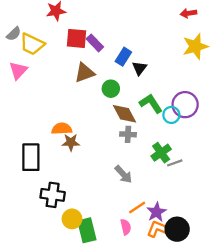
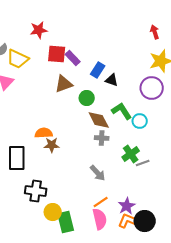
red arrow: (189, 13) -> (155, 32), turned 80
black triangle: (139, 68) -> (112, 80), turned -48
purple circle: (185, 105) -> (152, 88), moved
orange line: (137, 207) -> (101, 202), moved
pink semicircle: (126, 227) -> (100, 219), size x1.5

